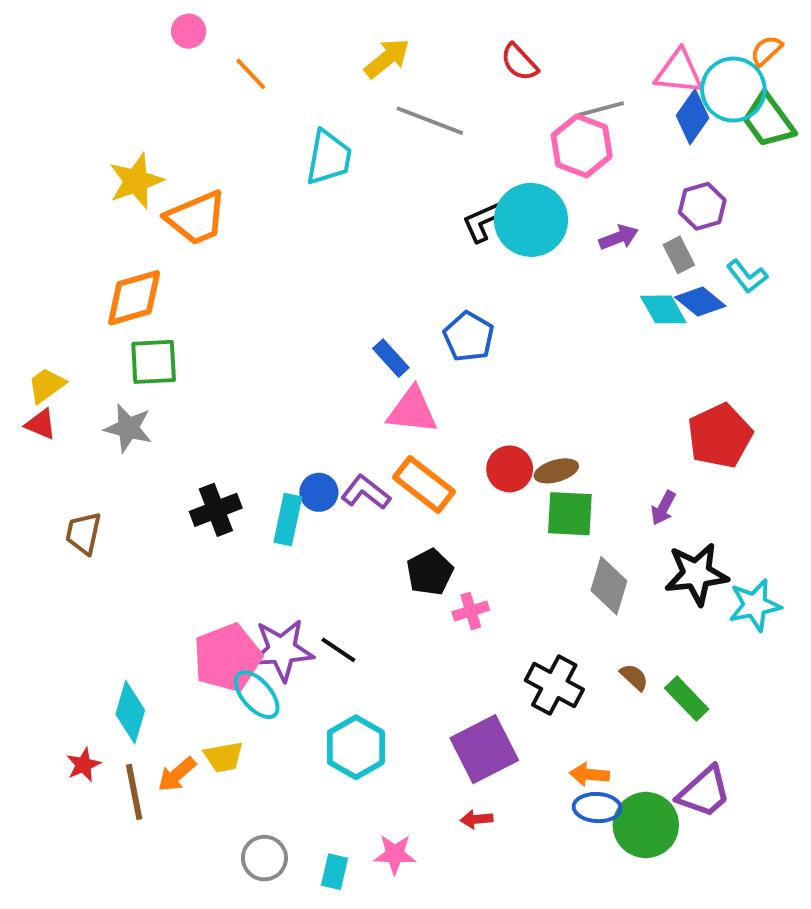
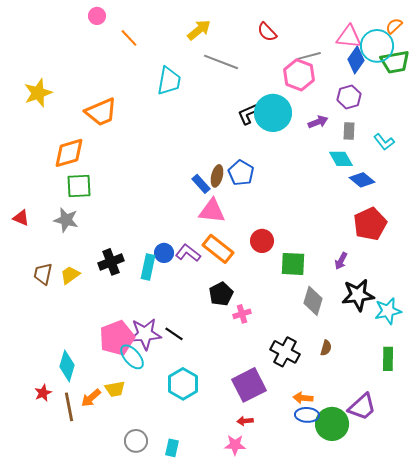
green trapezoid: (768, 121) -> (395, 62), turned -64
yellow star: (136, 181) -> (38, 93), moved
purple hexagon: (702, 206) -> (349, 97), moved
gray rectangle: (679, 255) -> (349, 131), turned 30
blue diamond: (700, 302) -> (362, 180), moved
yellow trapezoid: (46, 385) -> (70, 275), moved
brown ellipse: (556, 471) -> (217, 176), moved, turned -60
brown semicircle: (634, 677) -> (326, 348), turned 63
green rectangle: (687, 699) -> (388, 359), moved, turned 45
pink star: (395, 854) -> (235, 445), moved

